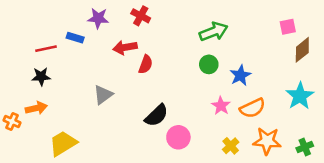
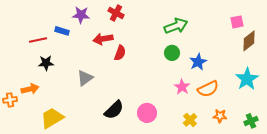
black star: (41, 77) -> (46, 63), moved
black semicircle: (157, 115) -> (114, 110), moved
orange cross: (12, 121) -> (10, 100), turned -32
orange star: (267, 141) -> (220, 116), size x0.6

